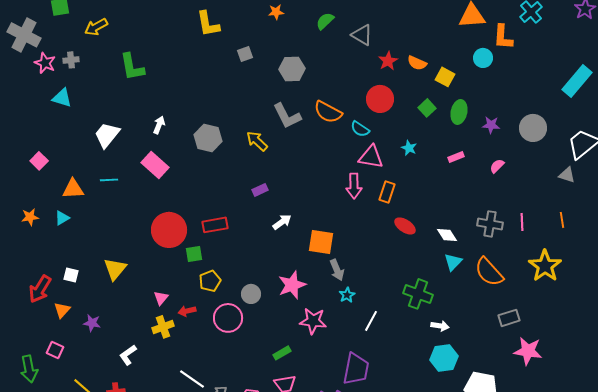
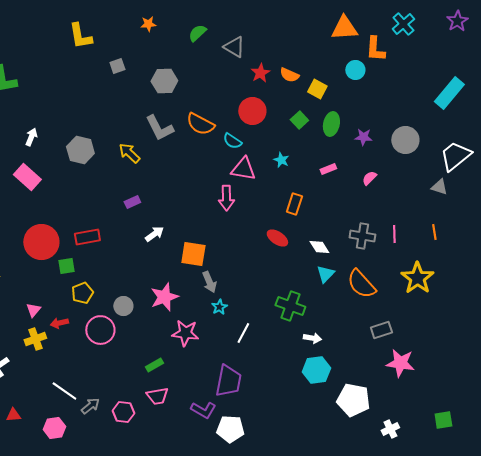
orange rectangle: (387, 192) -> (294, 204), moved

